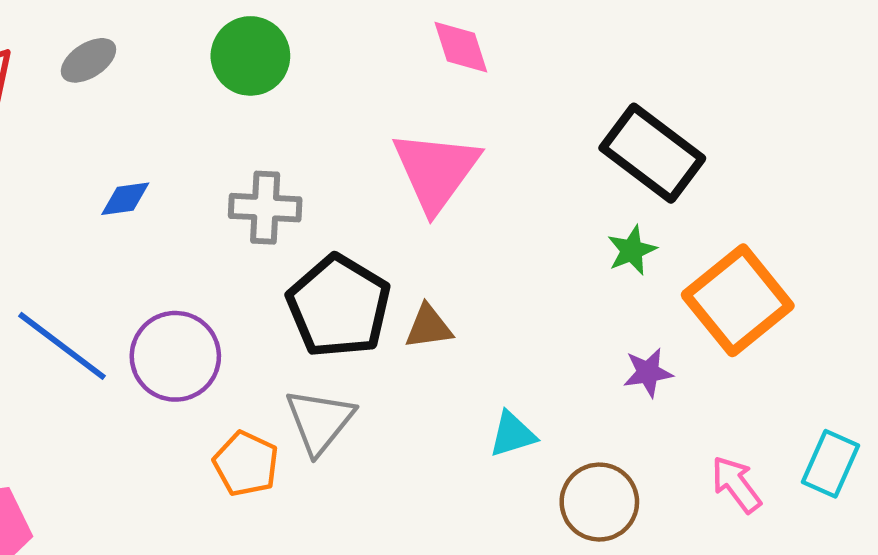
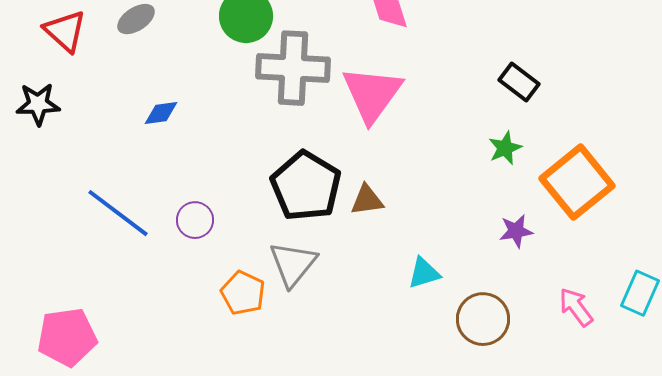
black rectangle: (652, 153) -> (519, 82), size x0.6
gray cross: (265, 208) -> (293, 68), moved, size x1.5
purple circle: (175, 356) -> (195, 220), size x0.6

